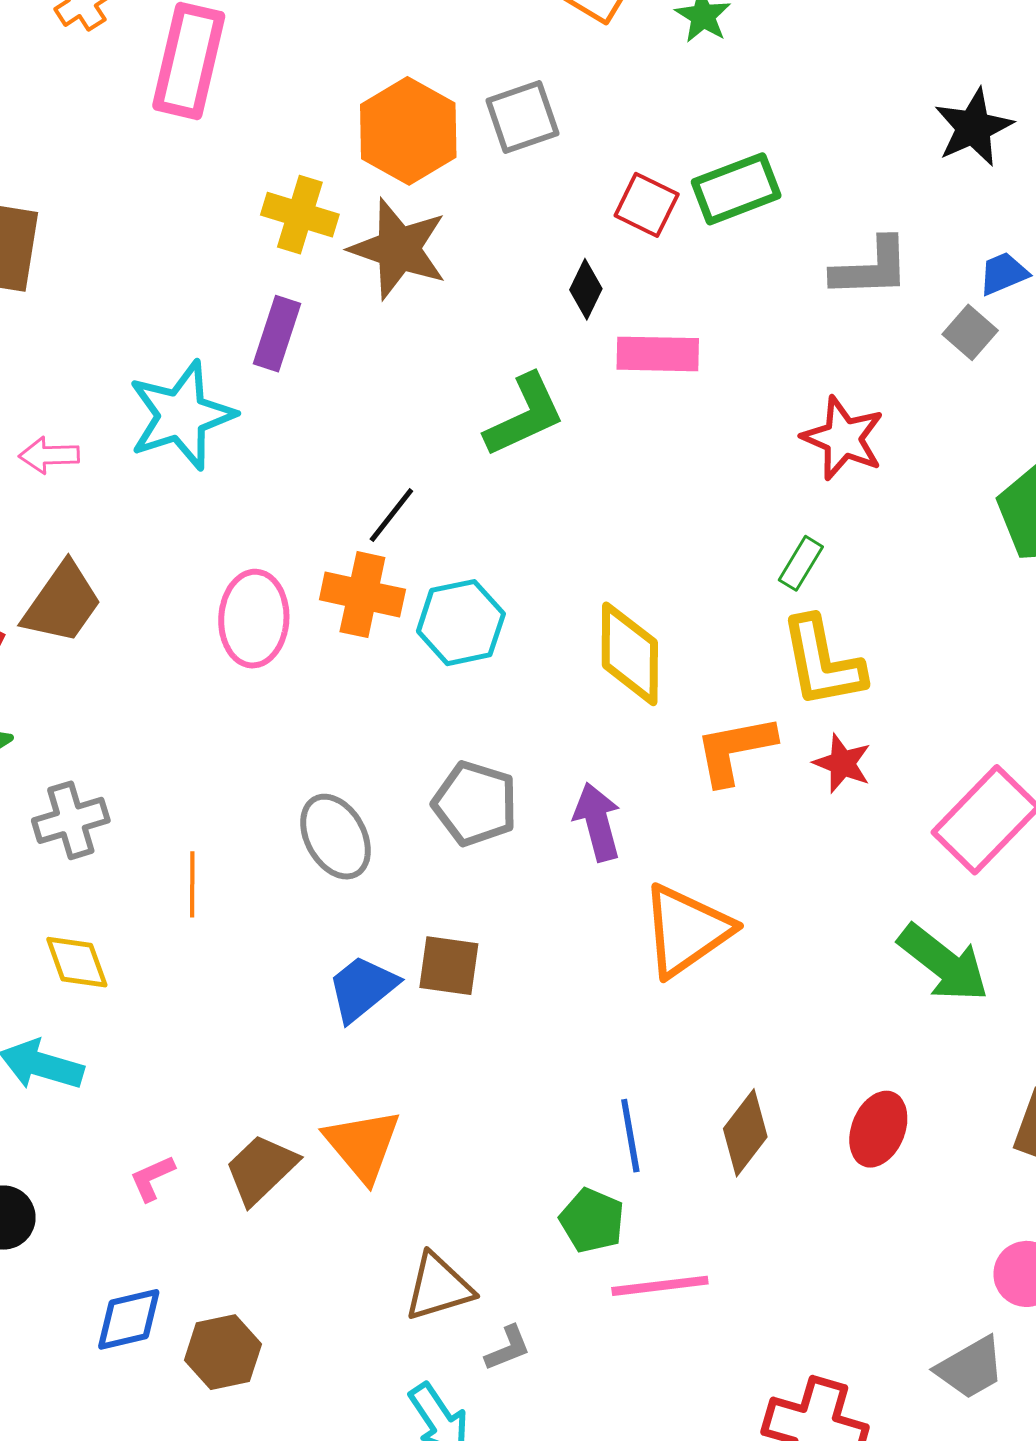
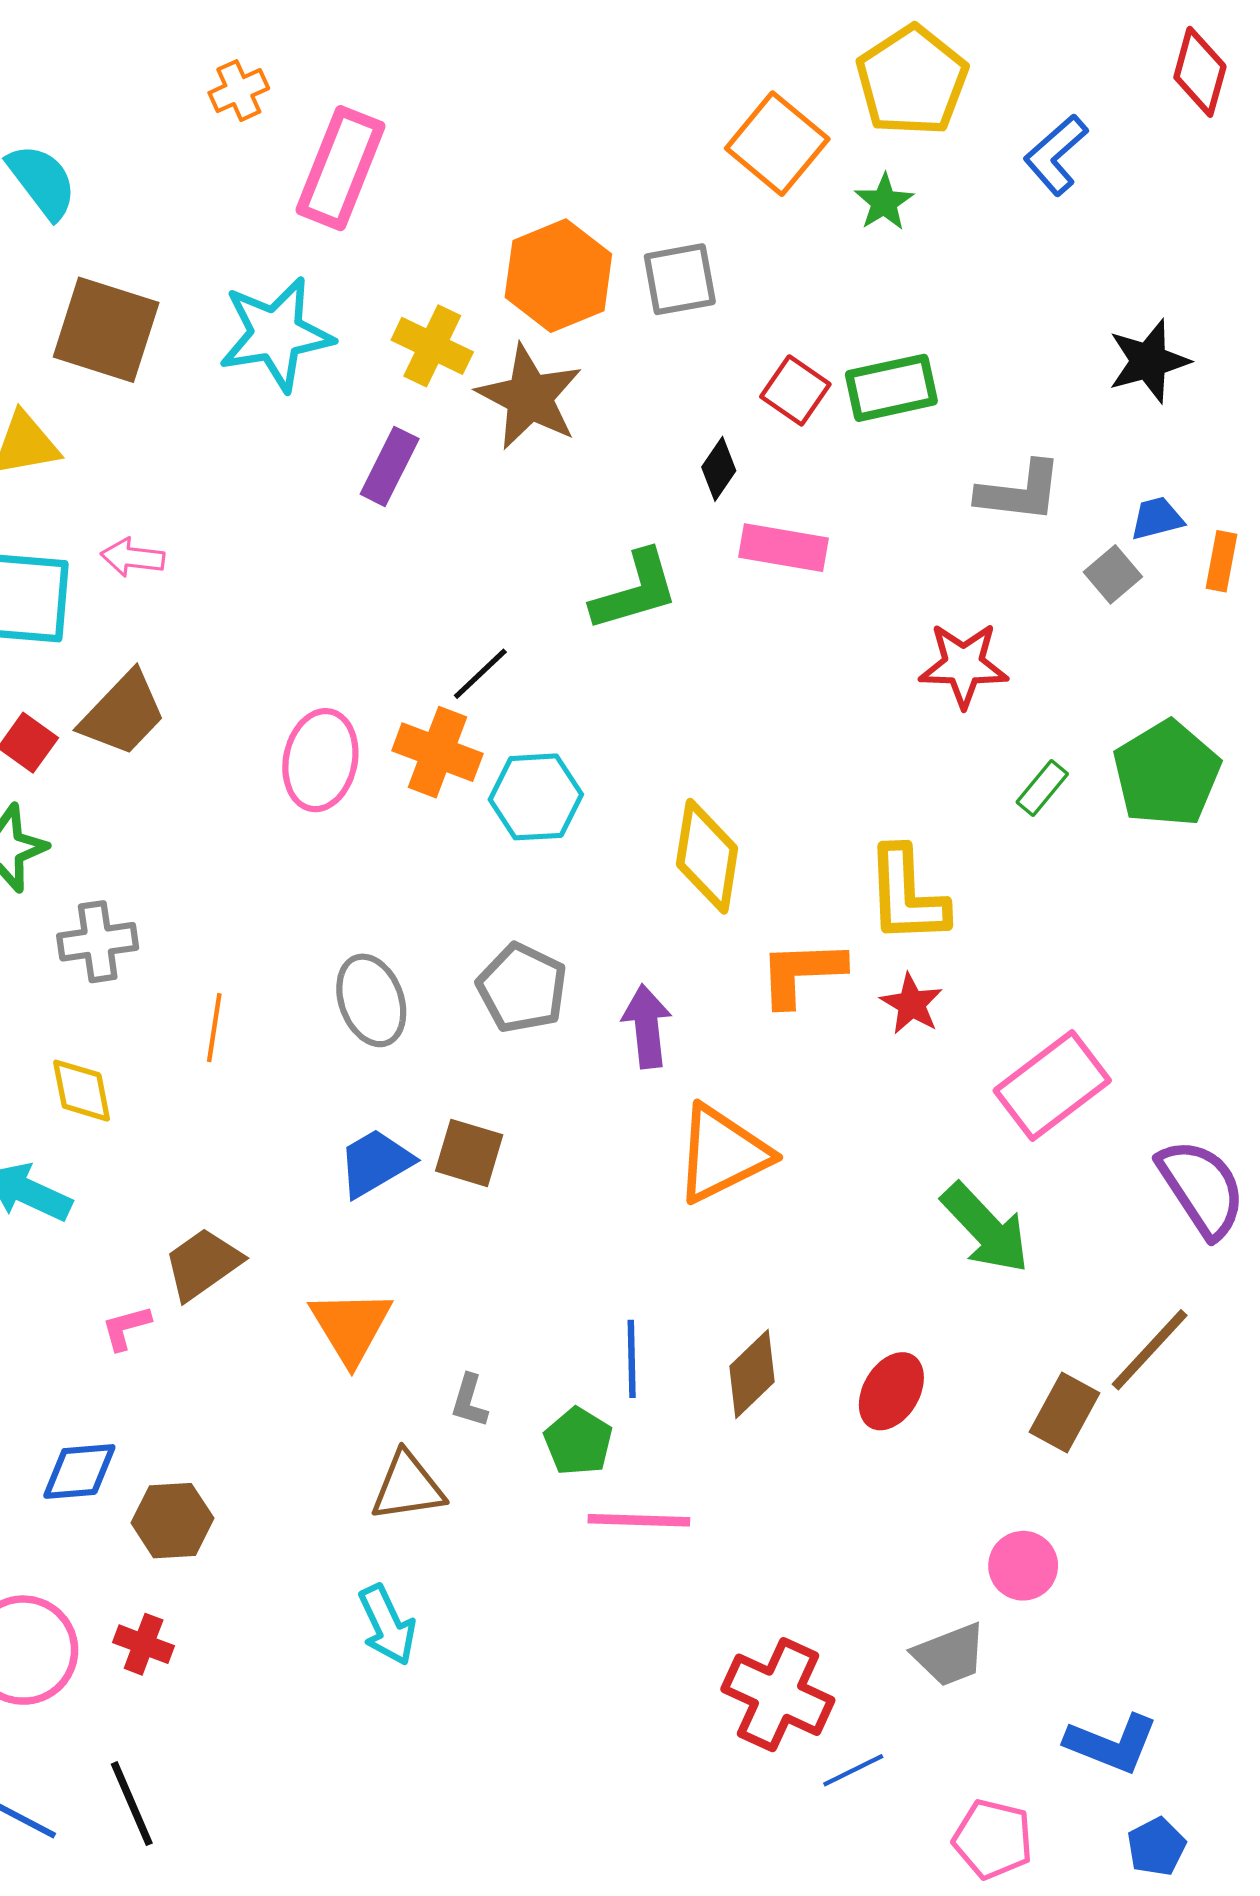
cyan star: (182, 415) -> (276, 334), moved
red star: (843, 438) -> (964, 665), turned -30
green rectangle: (801, 563) -> (1042, 788), moved
brown trapezoid: (261, 1169) -> (203, 1264), moved
gray L-shape: (508, 1348) -> (469, 1401), moved, turned 120

